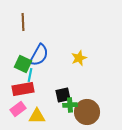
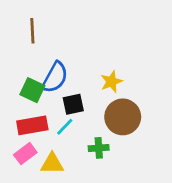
cyan line: (30, 75) -> (65, 127), moved, turned 32
black square: (63, 95) -> (73, 104), moved
brown circle: (87, 112) -> (123, 117), moved

